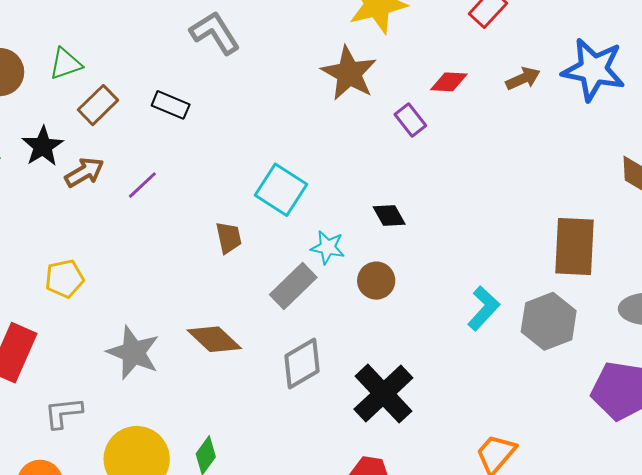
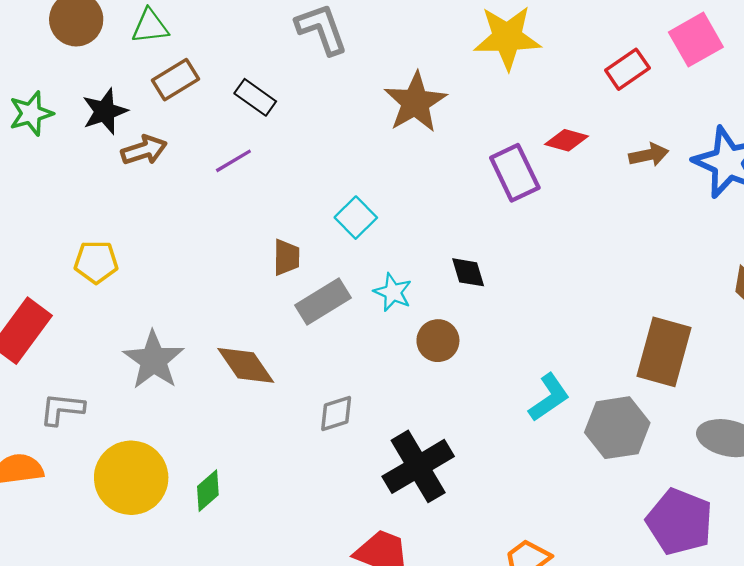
brown star: (349, 73) -> (415, 102), moved
purple rectangle: (410, 120) -> (515, 173), size x1.5
purple line: (142, 185) -> (233, 161), moved
cyan square: (281, 190) -> (356, 218), size x0.7
gray rectangle: (293, 286) -> (323, 301), moved
gray diamond: (302, 364) -> (336, 413), size x0.7

